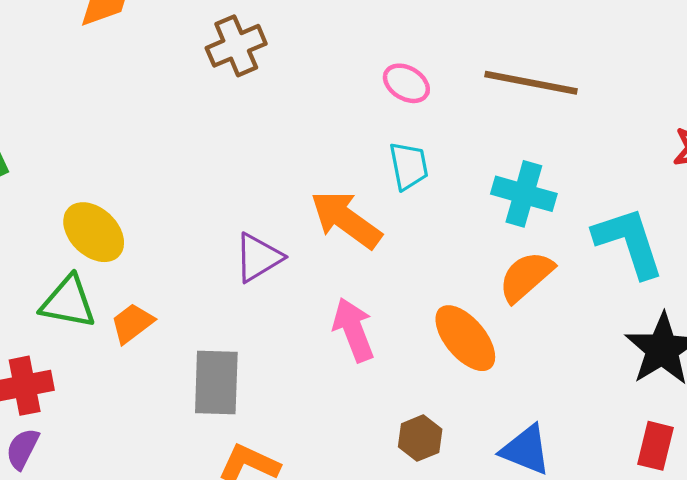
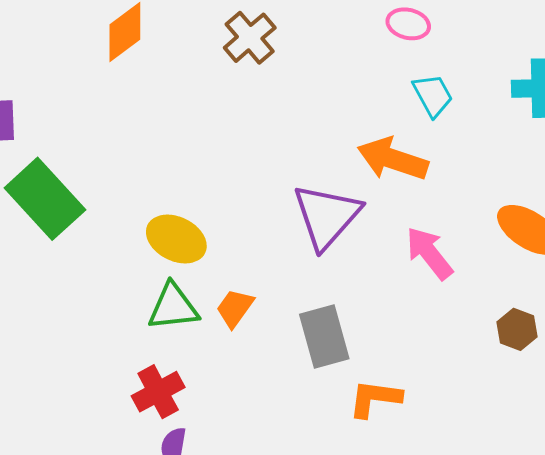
purple triangle: (258, 258) -> (327, 216), size x1.5

